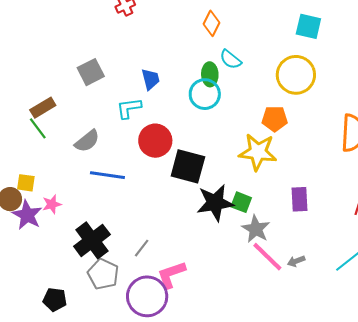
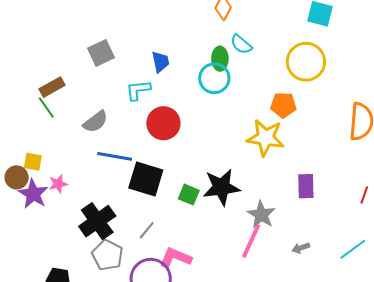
black square: (188, 166) -> (146, 179), moved
green square: (241, 202) -> (189, 195), moved
pink line: (267, 257) -> (251, 241), moved, turned 69
pink L-shape: (171, 275) -> (175, 258), turned 40

